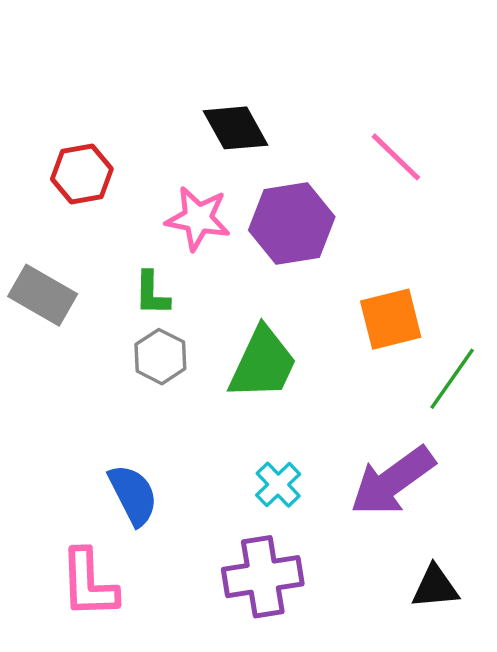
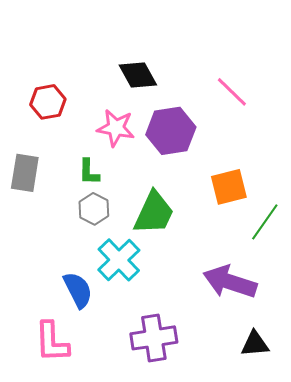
gray rectangle: (43, 295) -> (25, 173), turned 69
purple arrow: (392, 481) -> (230, 282), turned 54
cyan cross: (278, 485) -> (119, 260), moved, size x1.6

